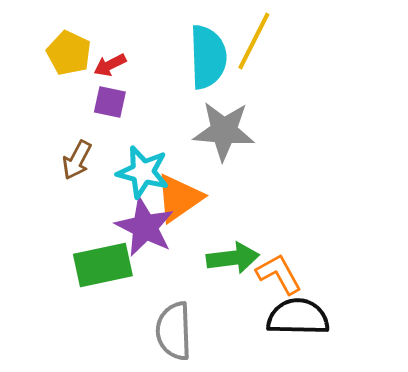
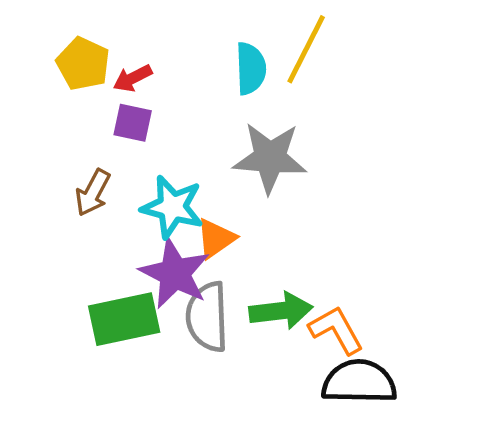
cyan semicircle: (208, 57) -> (251, 69), size x0.7
orange triangle: (179, 198) -> (216, 238), size x0.7
gray semicircle: (174, 331) -> (207, 317), moved

